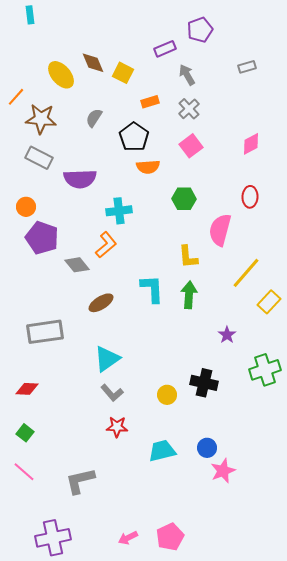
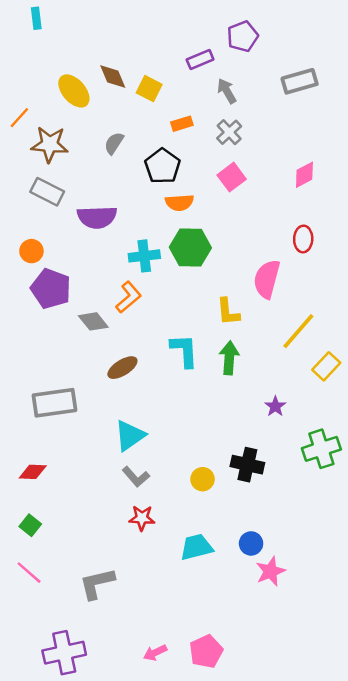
gray rectangle: (247, 67) -> (300, 81), size x1.6
green hexagon: (184, 199) -> (190, 247), moved, size x1.4

